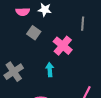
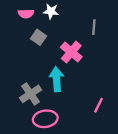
cyan arrow: (50, 70) -> (57, 79), size x1.5
gray cross: (14, 72) -> (31, 94), moved

